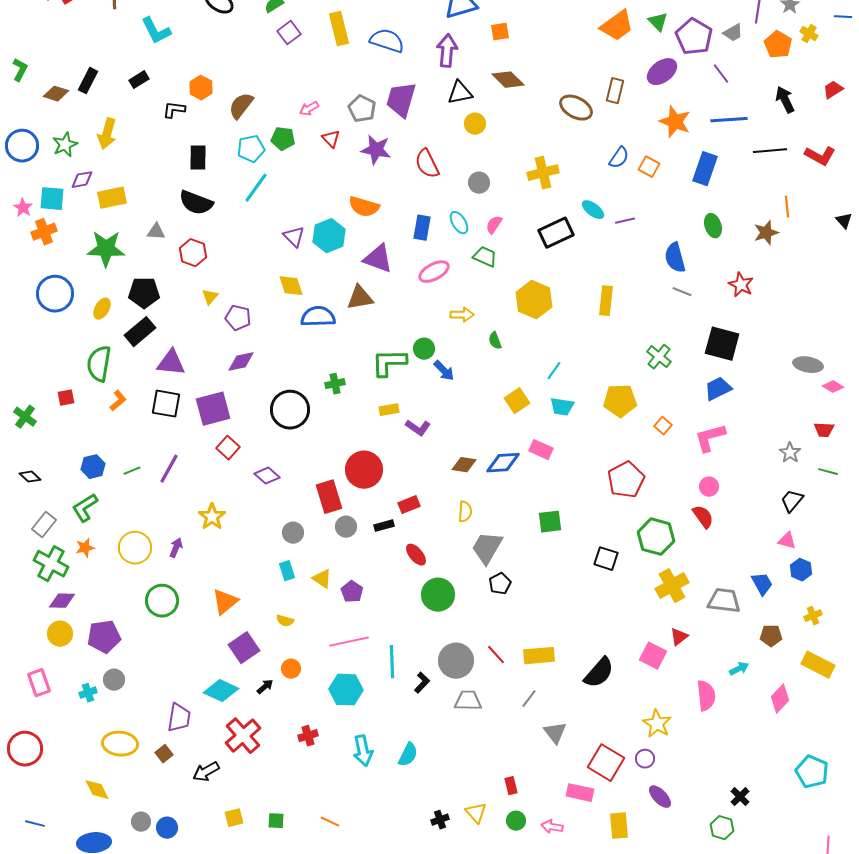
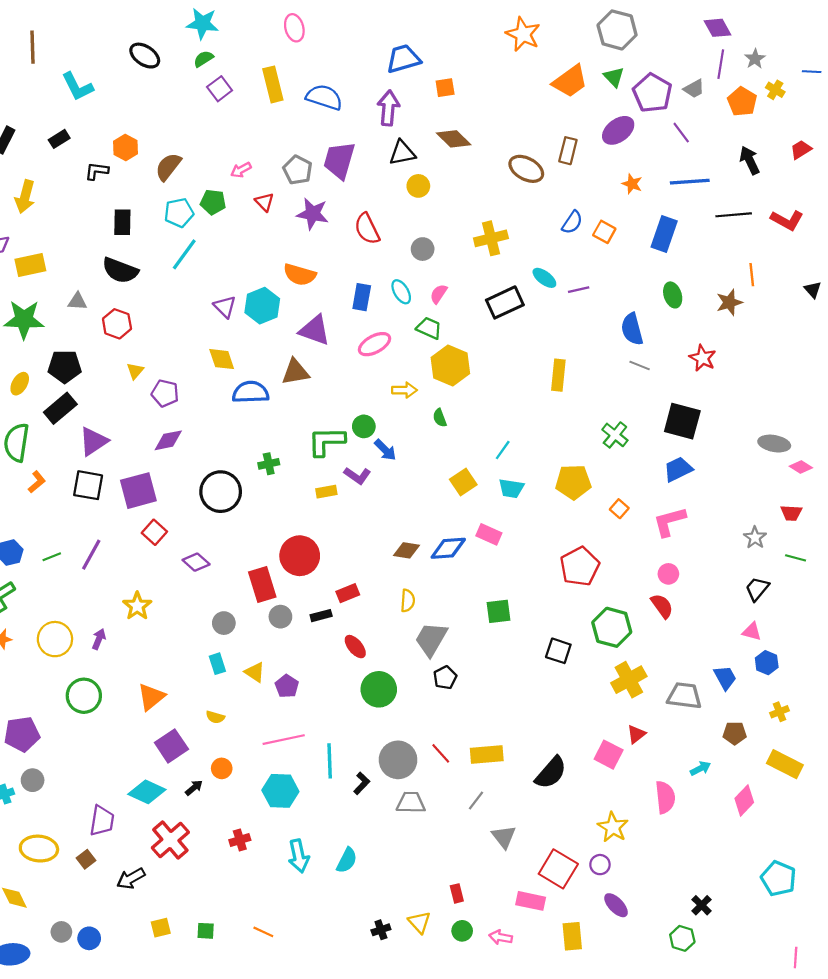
orange star: (675, 122) -> (632, 184), size x0.6
yellow hexagon: (534, 300) -> (450, 365), moved
purple triangle: (171, 363) -> (93, 441), turned -40
purple L-shape: (418, 428) -> (357, 476), moved

